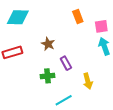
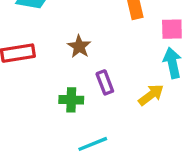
yellow arrow: (88, 81) -> (151, 95), moved, turned -119

